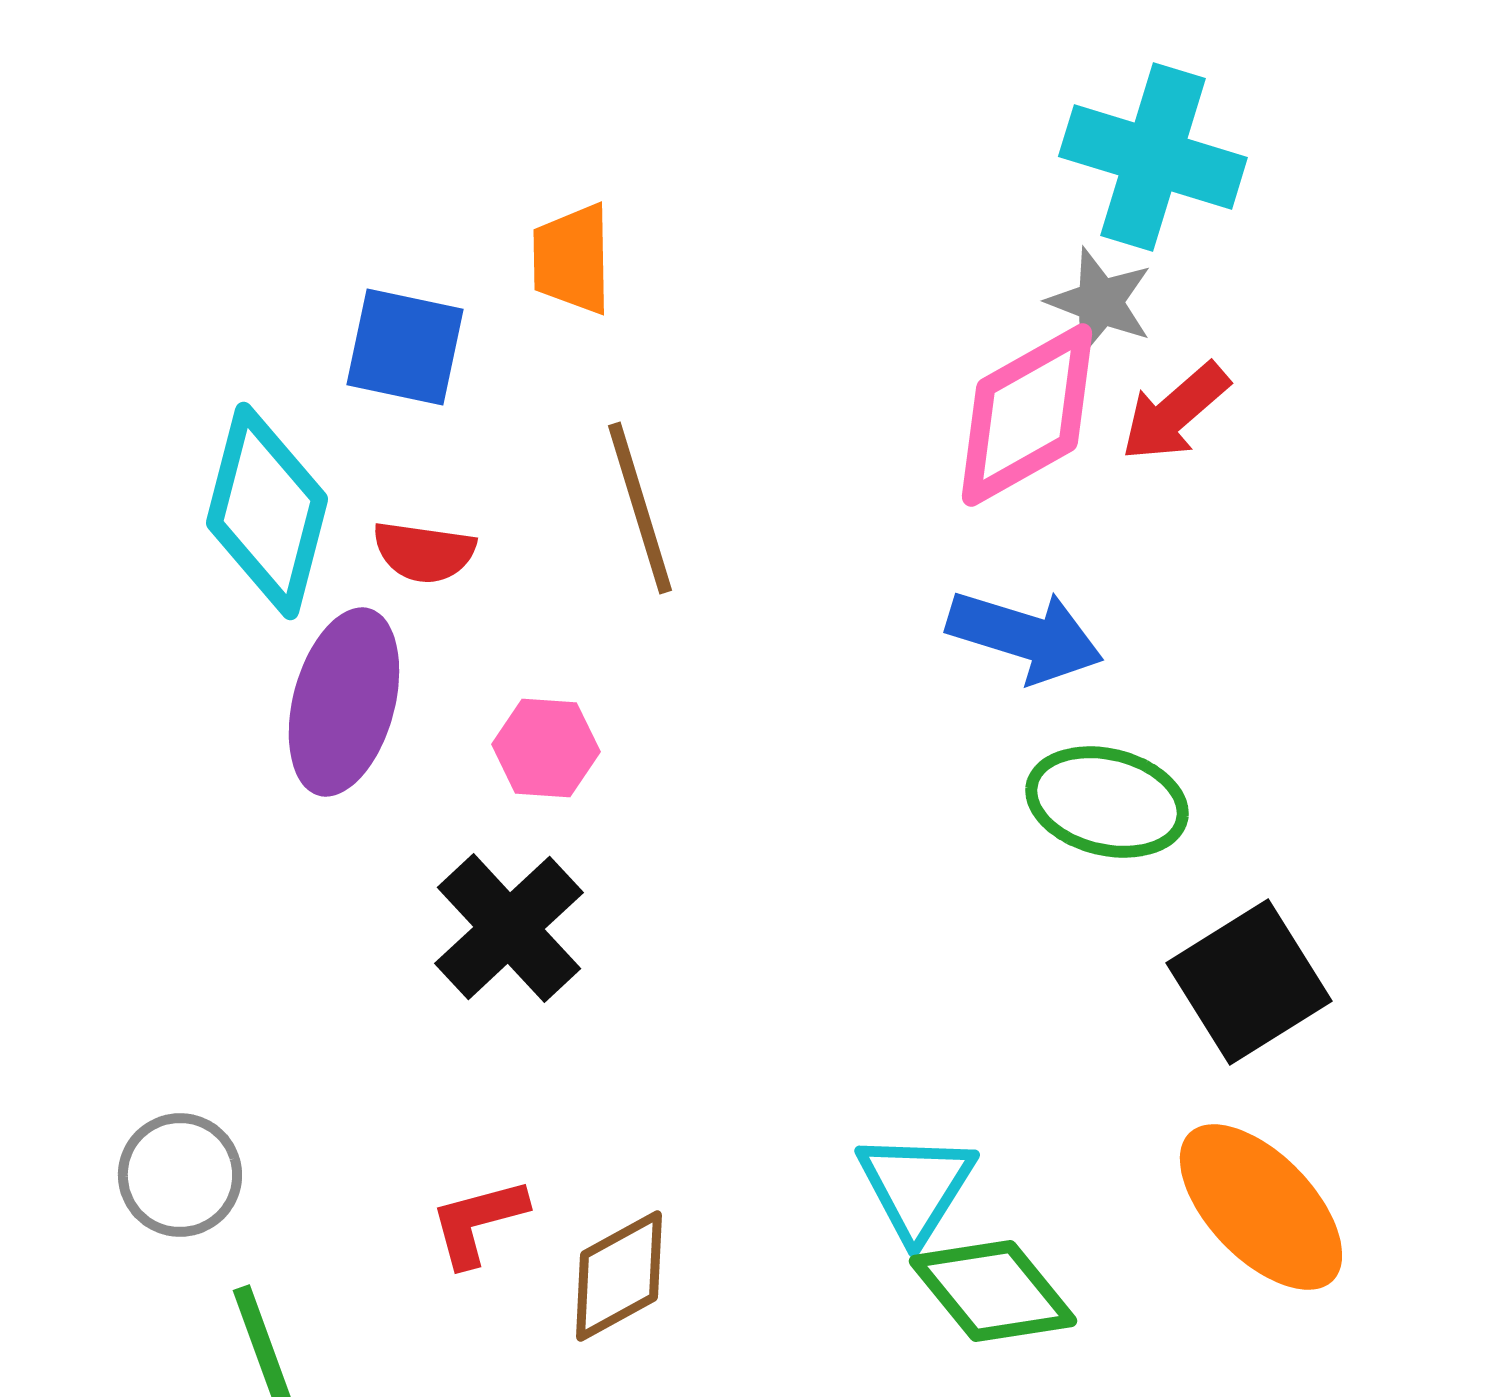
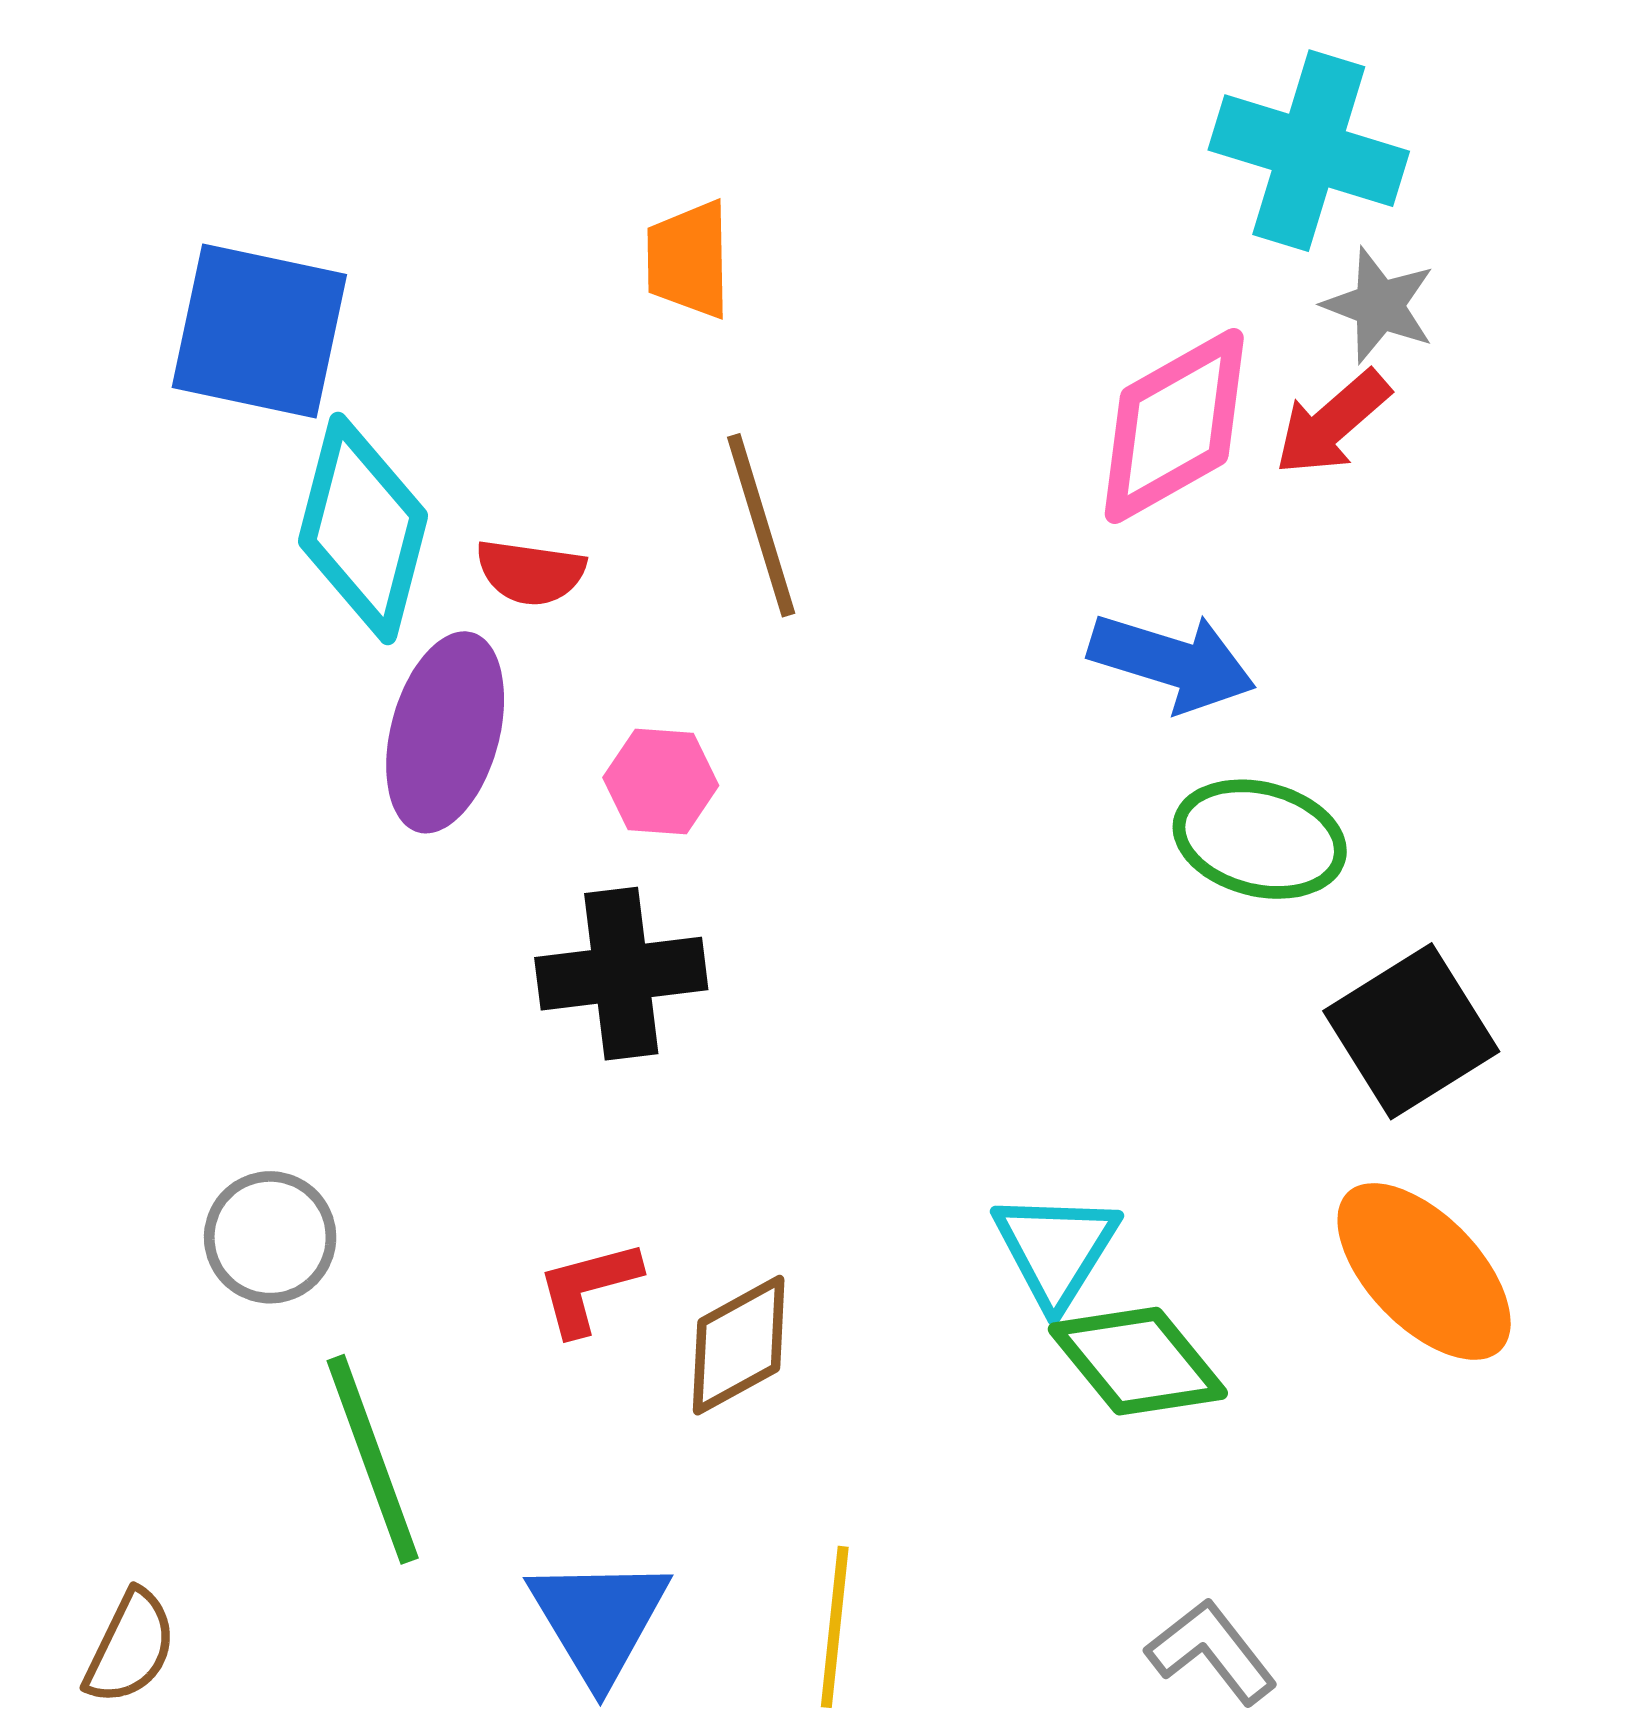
gray star: (1100, 302) -> (1379, 305), moved
blue square: (405, 347) -> (259, 331), moved, size x1.4
black cross: (509, 928) -> (621, 974), turned 36

